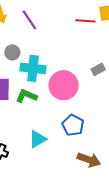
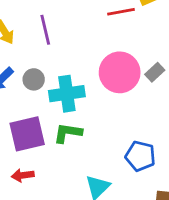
purple line: (29, 20) -> (45, 30), turned 35
pink circle: (64, 85) -> (120, 72), moved

